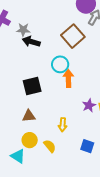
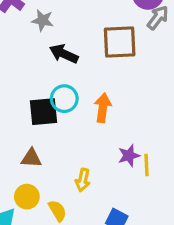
brown square: (73, 36) -> (120, 42), turned 30
black arrow: (31, 42) -> (64, 54), moved
cyan circle: (60, 64) -> (64, 99), moved

